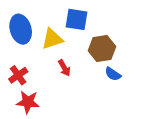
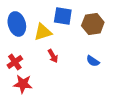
brown hexagon: (102, 49) -> (93, 24), moved

